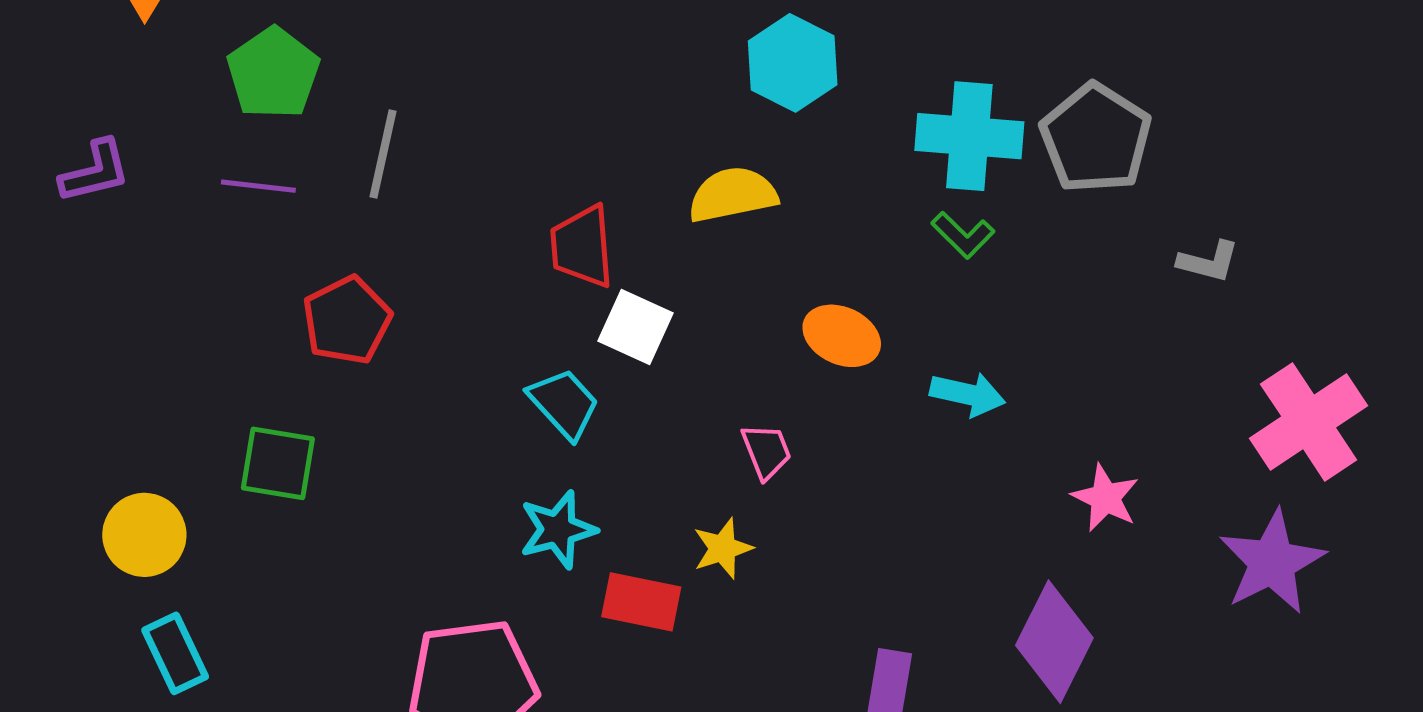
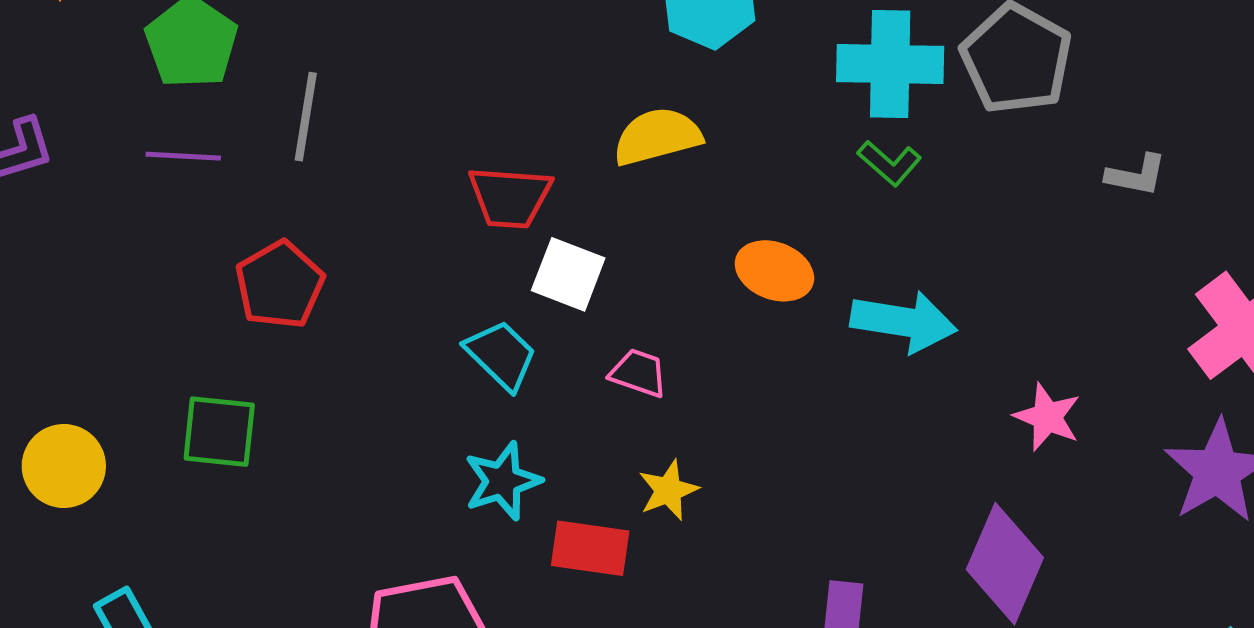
red trapezoid: (582, 247) -> (510, 197), turned -78
cyan arrow: (968, 394) -> (904, 322), size x1.4
pink trapezoid: (766, 451) -> (639, 373), moved, turned -46
yellow circle: (144, 535) -> (64, 466), moved

